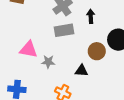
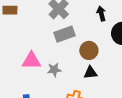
black arrow: (91, 16) -> (101, 14), moved
brown circle: (97, 51) -> (89, 50), moved

